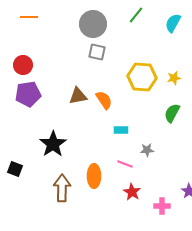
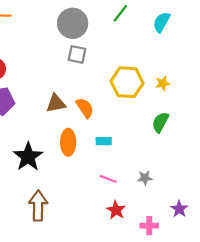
gray star: (147, 150) -> (145, 178), moved
orange ellipse: (94, 176) -> (68, 142), moved

